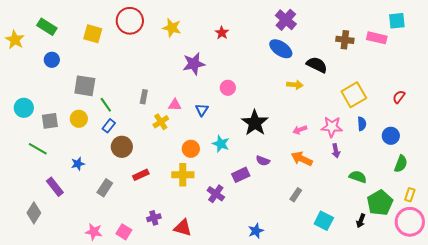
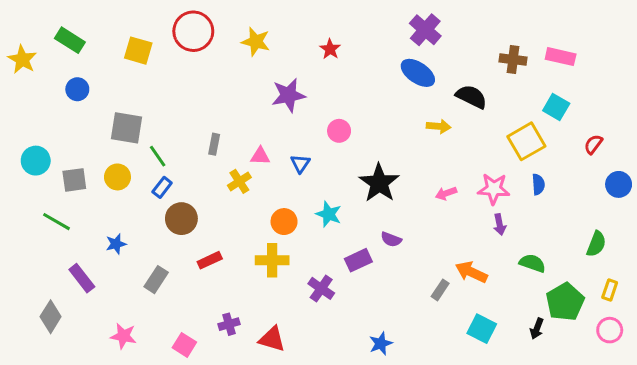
cyan square: (397, 21) -> (556, 107), moved, turned 36
blue circle: (391, 136) -> (619, 184), moved
orange arrow: (302, 159) -> (471, 272), moved
pink circle: (410, 222) -> (610, 330), size x0.6
pink star: (94, 232) -> (123, 336), moved

